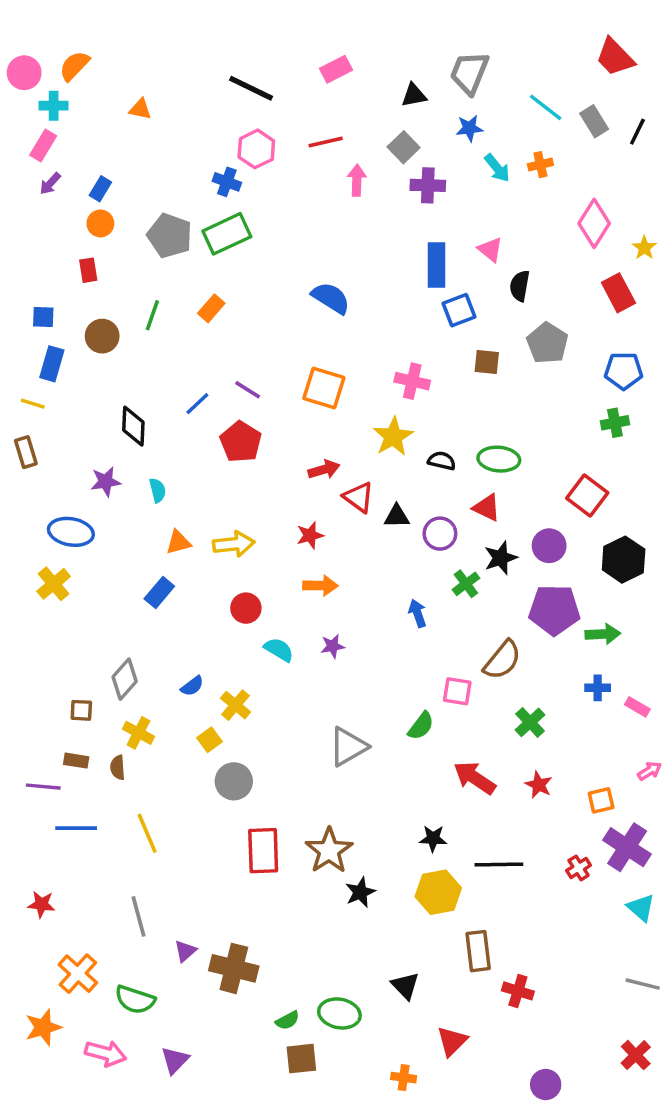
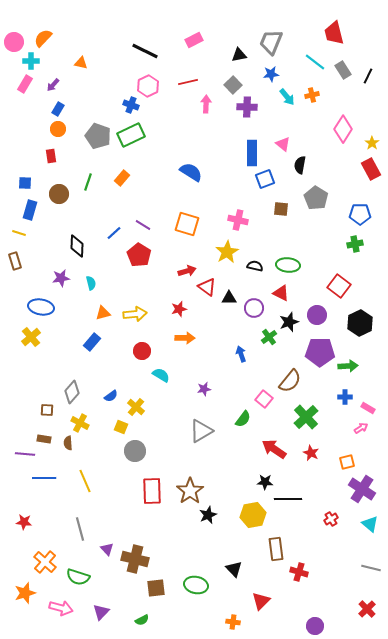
red trapezoid: (615, 57) -> (334, 33), moved, turned 30
purple arrow: (50, 184) -> (53, 85), moved
red rectangle: (618, 293) -> (371, 169), moved
purple star: (333, 646) -> (204, 389), moved
pink square: (457, 691) -> (264, 399), turned 30
green cross: (530, 722) -> (306, 417), size x1.4
yellow square: (210, 740) -> (121, 427), turned -32
pink arrow: (650, 771) -> (361, 428), moved
black star: (433, 838) -> (265, 482), moved
red cross: (579, 868) -> (331, 519), moved
purple triangle: (185, 951) -> (107, 549), turned -32
green semicircle: (287, 1020) -> (142, 620), moved
brown square: (301, 1059) -> (156, 588), moved

